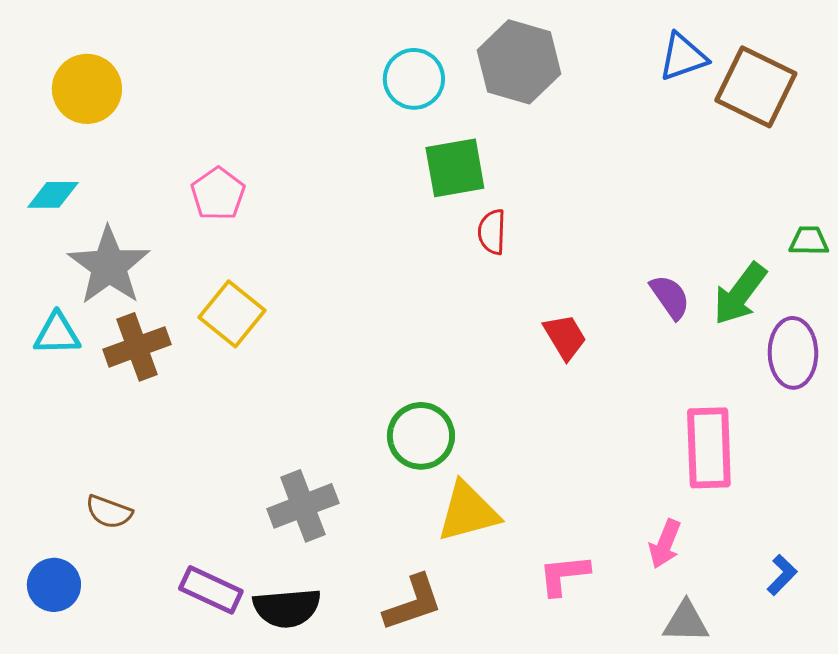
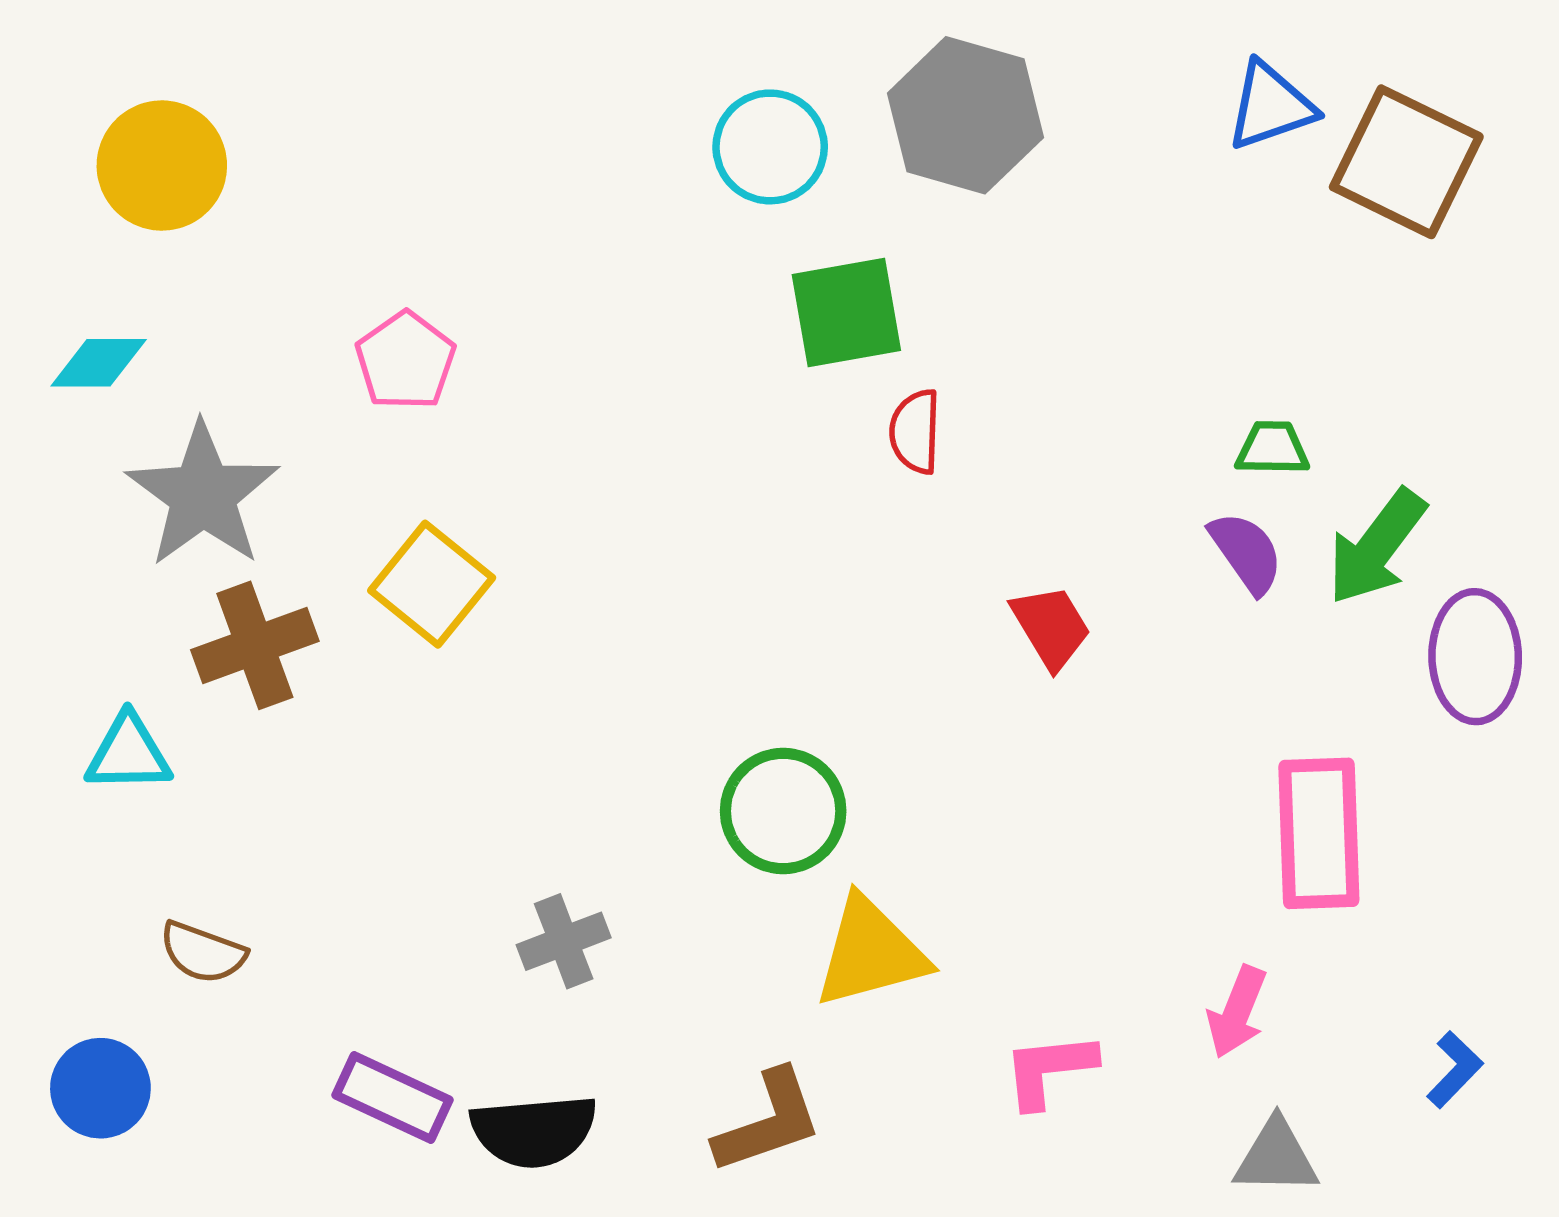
green trapezoid: (809, 241) -> (1272, 448), moved
cyan triangle: (57, 334) -> (128, 753), moved
gray cross: (303, 506) -> (564, 941), size x0.7

